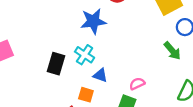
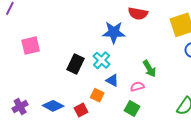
green arrow: (172, 51) -> (149, 69), moved
pink semicircle: (137, 84) -> (137, 87), moved

